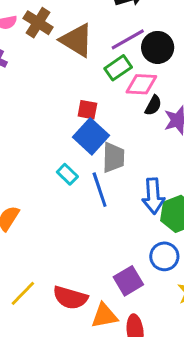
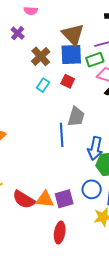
brown cross: (38, 23) -> (41, 56), moved
blue square: (91, 136) -> (71, 54), moved, turned 30
cyan rectangle: (67, 174) -> (43, 85), moved, turned 64
orange triangle: (104, 316) -> (45, 199), moved

